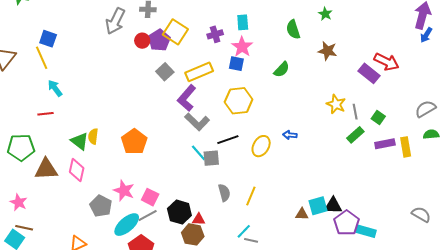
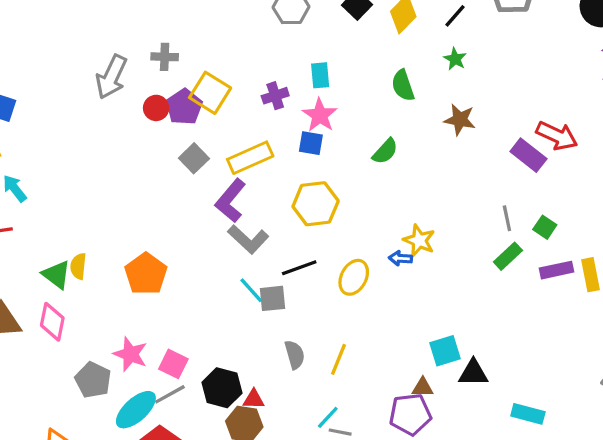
yellow star: (336, 104) -> (419, 240), moved
cyan square: (318, 206) -> (445, 351), moved
purple pentagon: (347, 223) -> (410, 414), moved, turned 30

